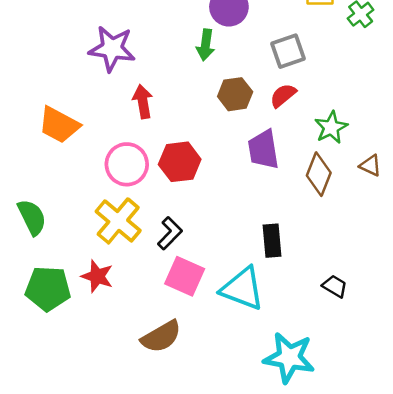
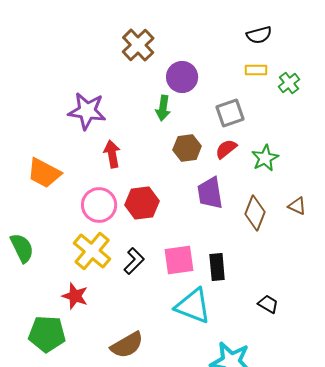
green star: (331, 127) -> (265, 158), moved
pink square: (185, 276) -> (179, 260), moved, turned -32
green pentagon: (48, 289) -> (47, 334), moved

